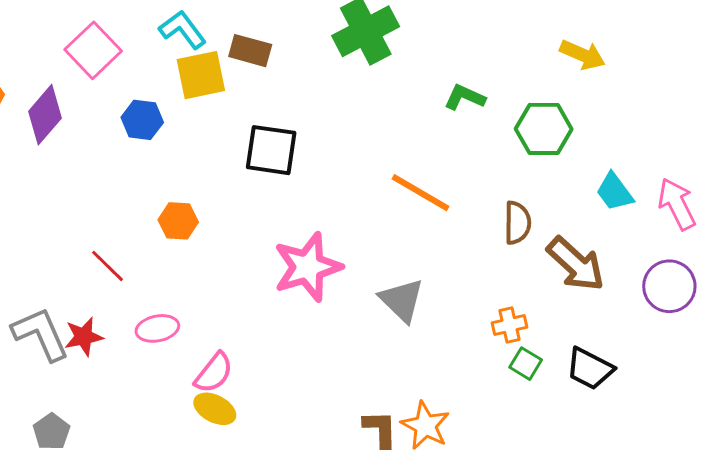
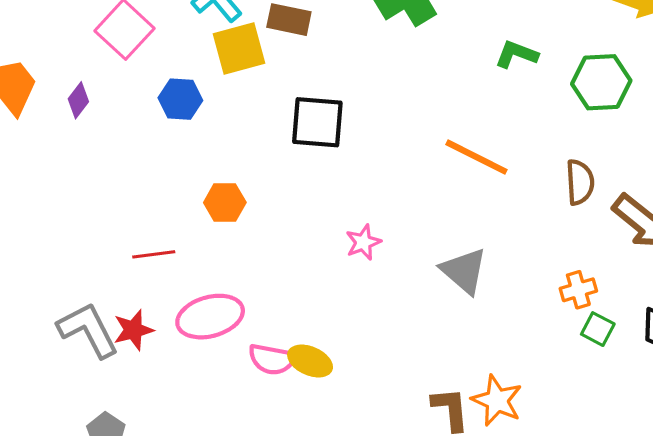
purple diamond: (45, 115) -> (78, 100), size x0.6
red line: (108, 266) -> (154, 254), turned -48
pink star: (308, 267) -> (363, 242), size x0.5
pink ellipse: (157, 328) -> (210, 317), size x1.5
pink semicircle: (214, 373) -> (272, 359), turned 66
yellow ellipse: (215, 409) -> (310, 361), moved

